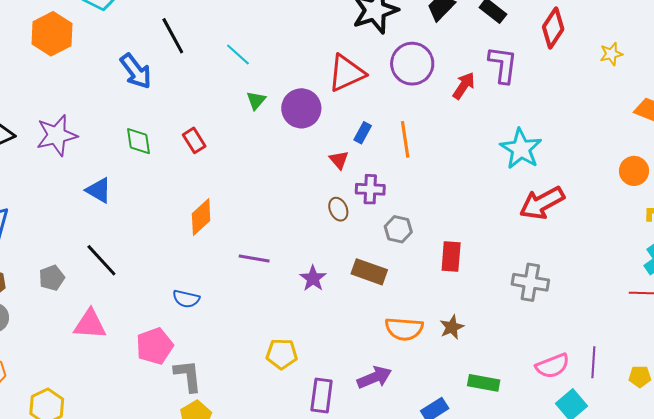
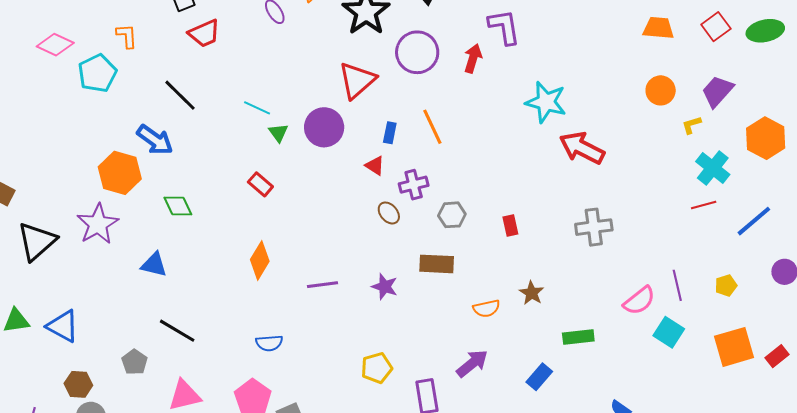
orange hexagon: (52, 34) -> (120, 173), moved
cyan line: (238, 55) -> (257, 108), moved
red rectangle: (194, 140) -> (260, 184), moved
red arrow: (542, 203) -> (582, 148), turned 72
red rectangle: (451, 256) -> (510, 225), size x0.7
orange semicircle: (404, 329) -> (487, 308), size x0.7

